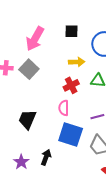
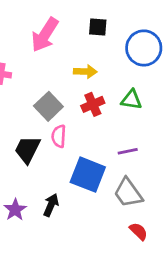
yellow arrow: (77, 62) -> (85, 72), moved
gray square: (29, 69) -> (48, 106), moved
pink semicircle: (64, 108) -> (59, 136), moved

